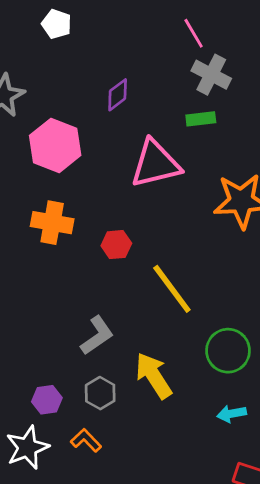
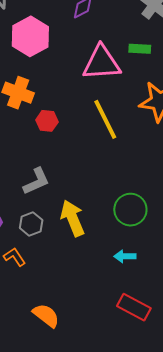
green rectangle: (201, 119) -> (140, 49), moved
red hexagon: (116, 245) -> (47, 121), moved
yellow line: (172, 289) -> (105, 119), moved

